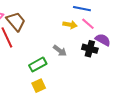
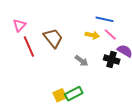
brown trapezoid: (16, 21) -> (53, 38), moved
green rectangle: (38, 65) -> (74, 94), moved

